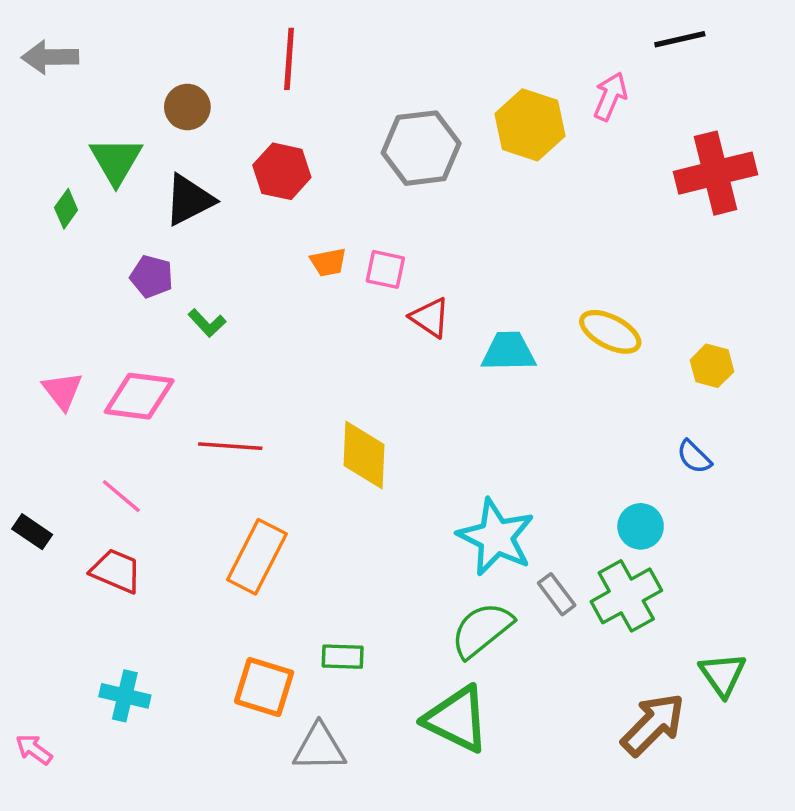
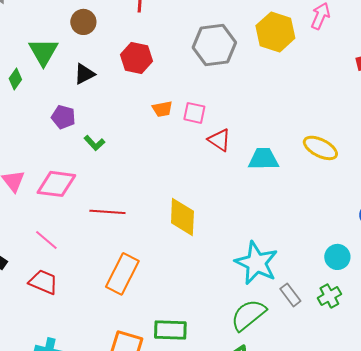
black triangle: (189, 200) -> (84, 74), size x0.7
green cross: (626, 596) -> (329, 296), size x0.6
green rectangle: (343, 657) -> (170, 330), size x1.4

